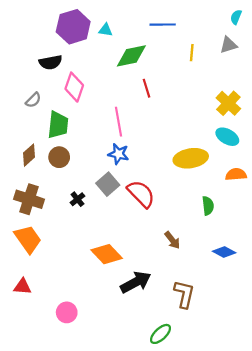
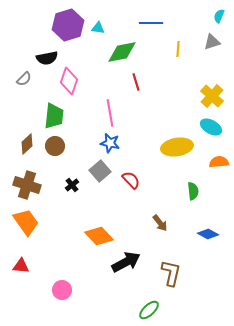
gray semicircle: (33, 100) -> (24, 79), moved
red semicircle: (141, 194) -> (131, 180), size x0.7

